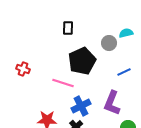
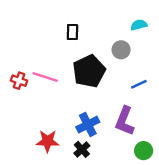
cyan semicircle: (126, 33) -> (139, 25), moved
pink line: (63, 83) -> (45, 77), moved

